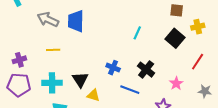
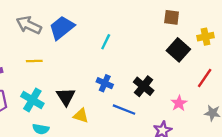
brown square: (177, 10) -> (172, 17), moved
blue trapezoid: (76, 21) -> (62, 28), turned 50
cyan line: (137, 33) -> (106, 42), moved
cyan cross: (52, 83) -> (32, 100), turned 30

